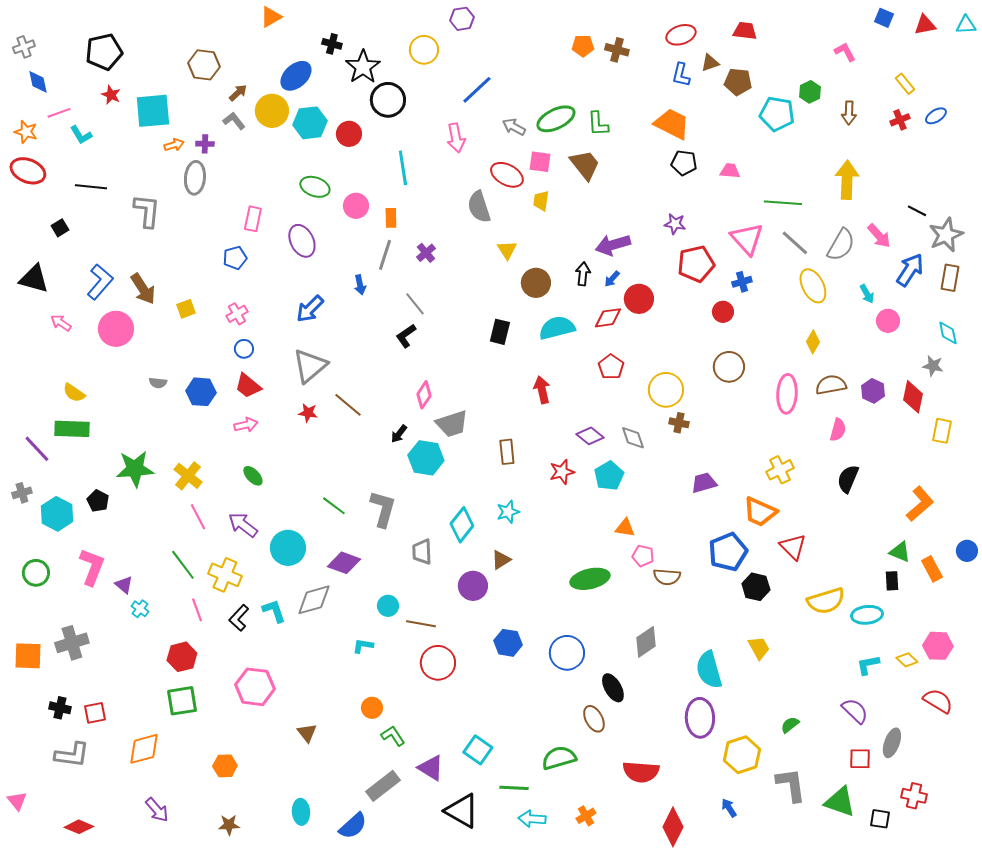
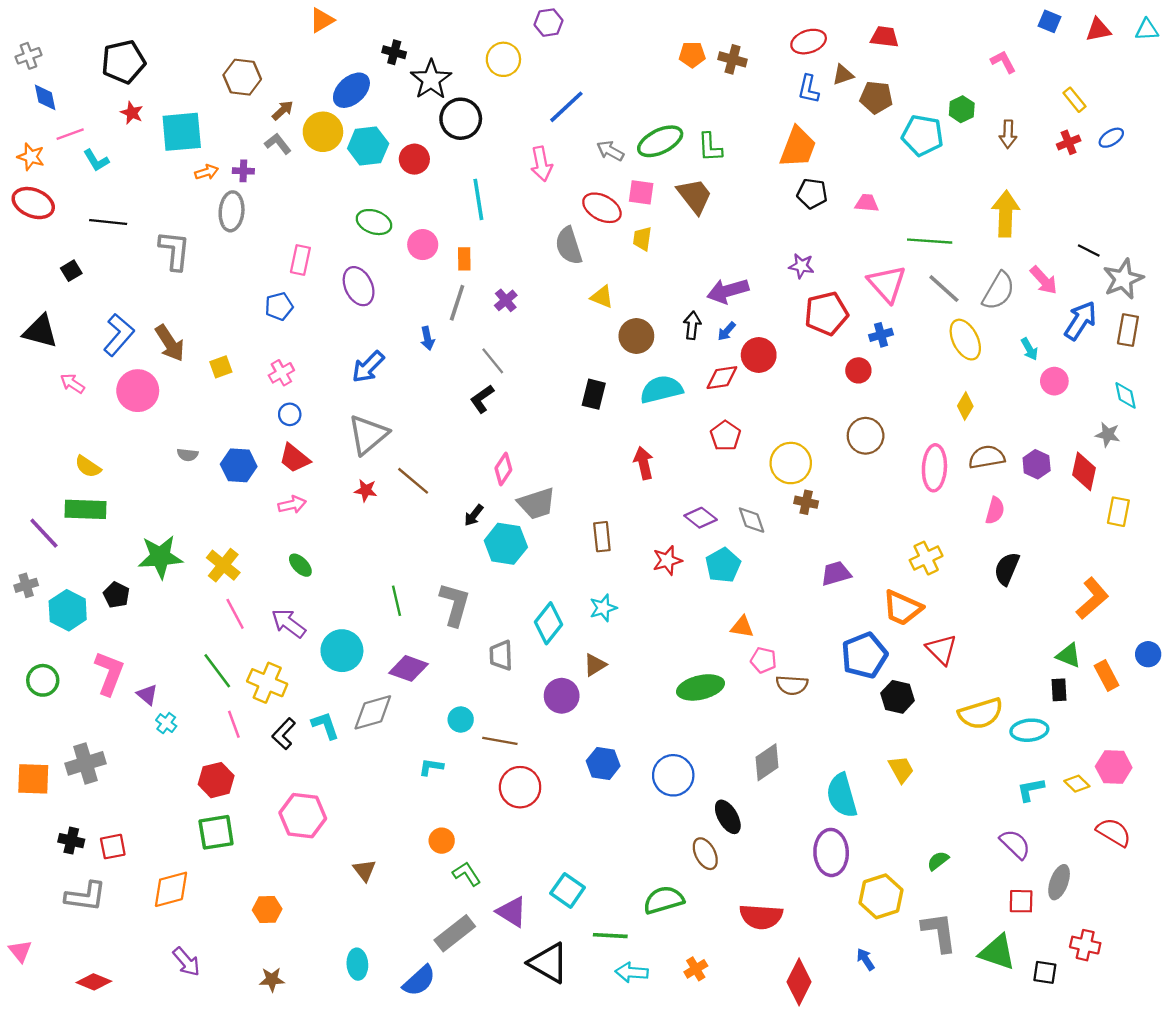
orange trapezoid: (672, 124) -> (798, 147), turned 84
yellow triangle: (507, 250) -> (602, 297), turned -35
green line: (334, 506) -> (397, 601), turned 40

